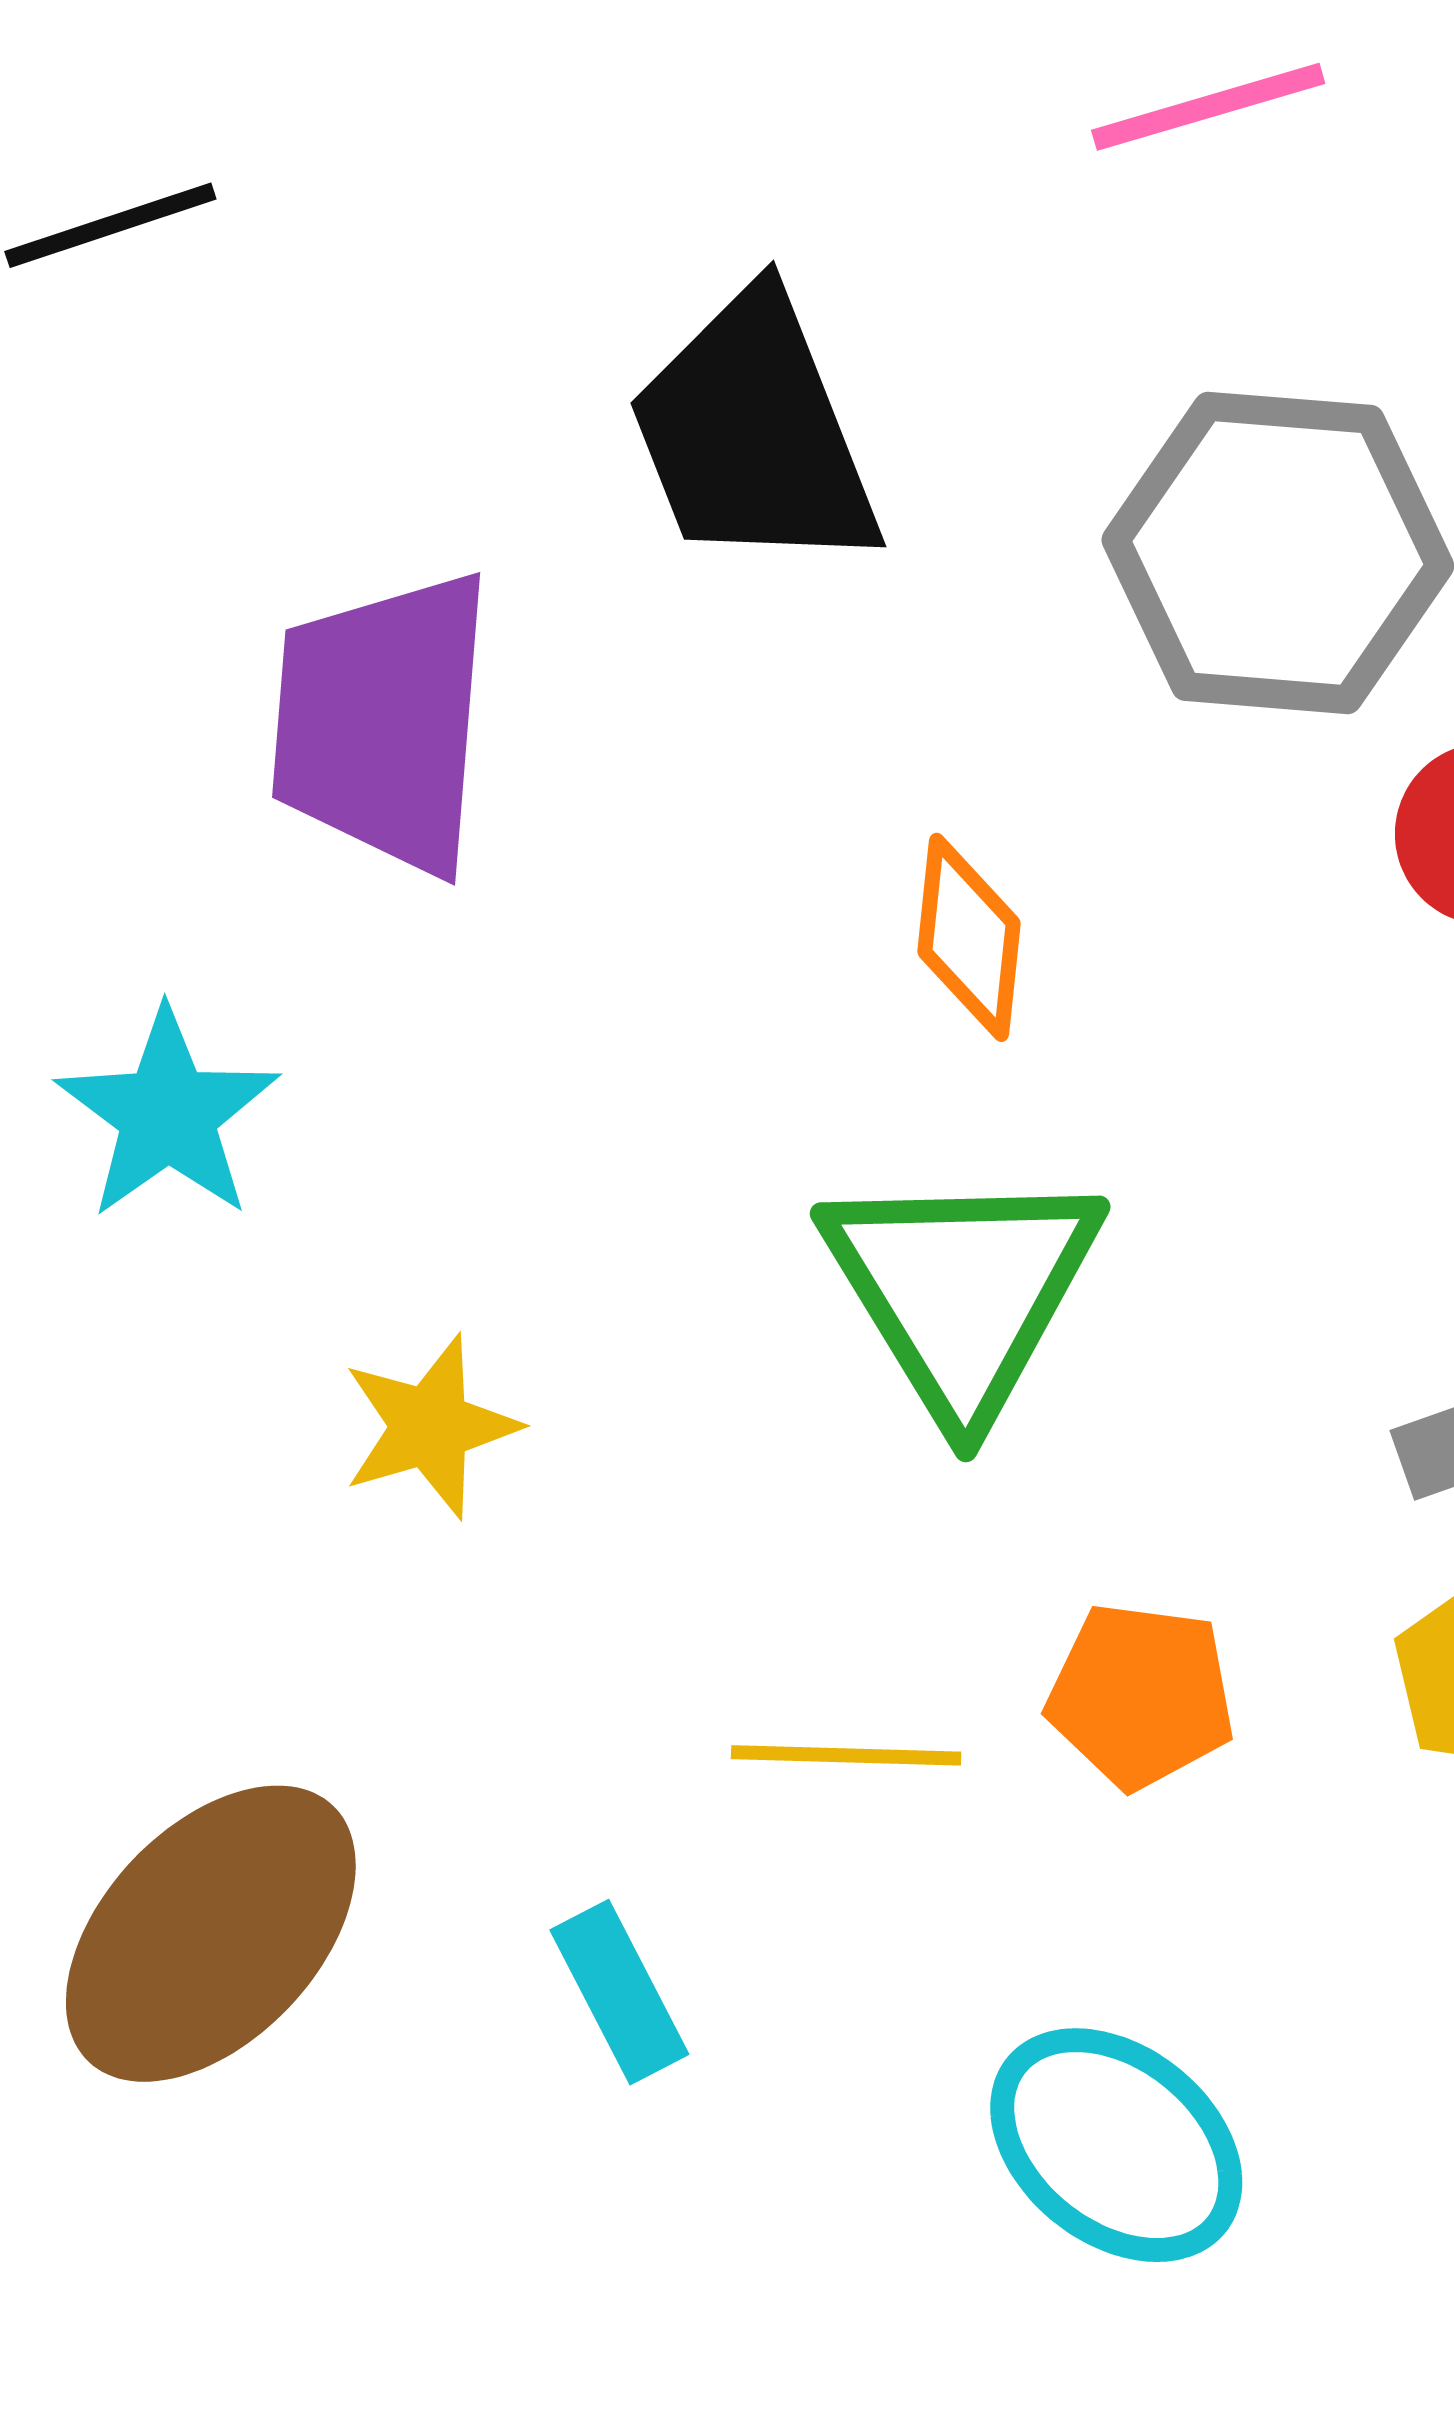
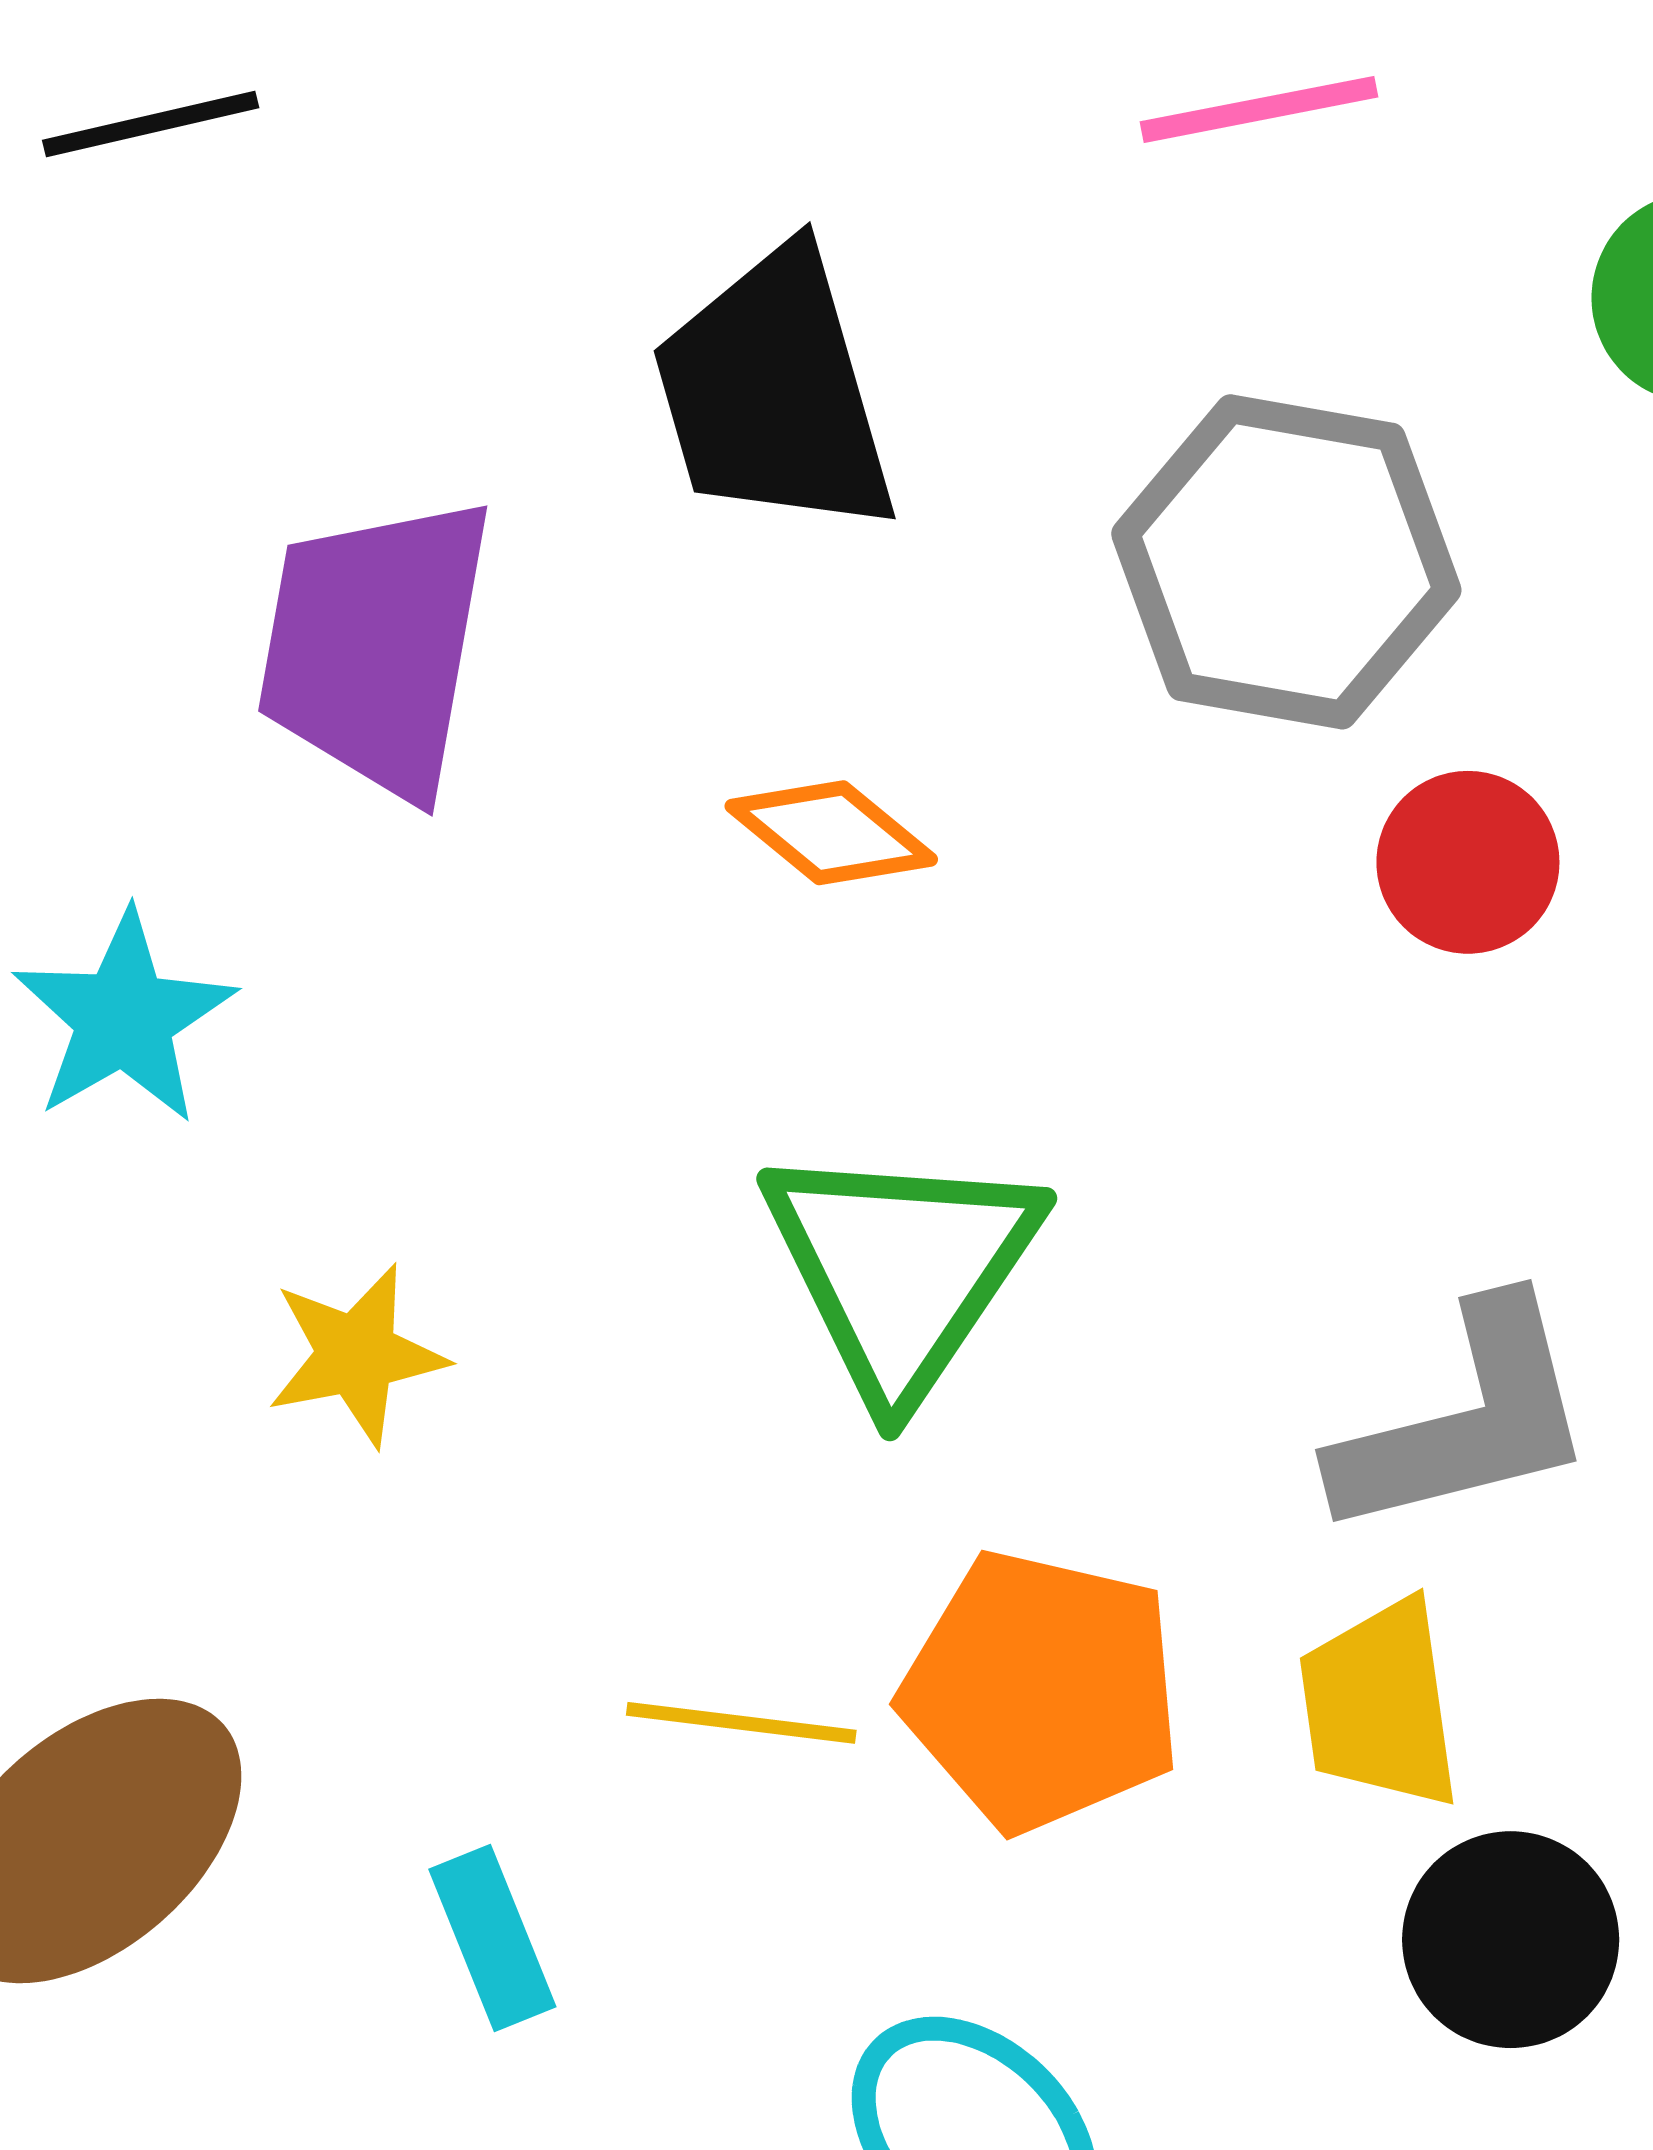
orange diamond: (969, 937) -> (831, 833), moved, turned -62
orange pentagon: (1141, 1696) -> (1042, 1691), size x1.5

